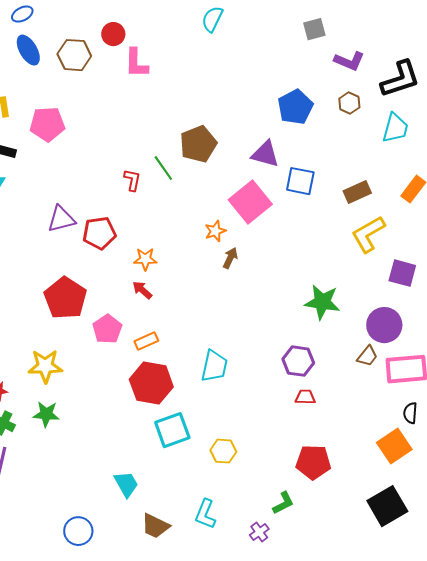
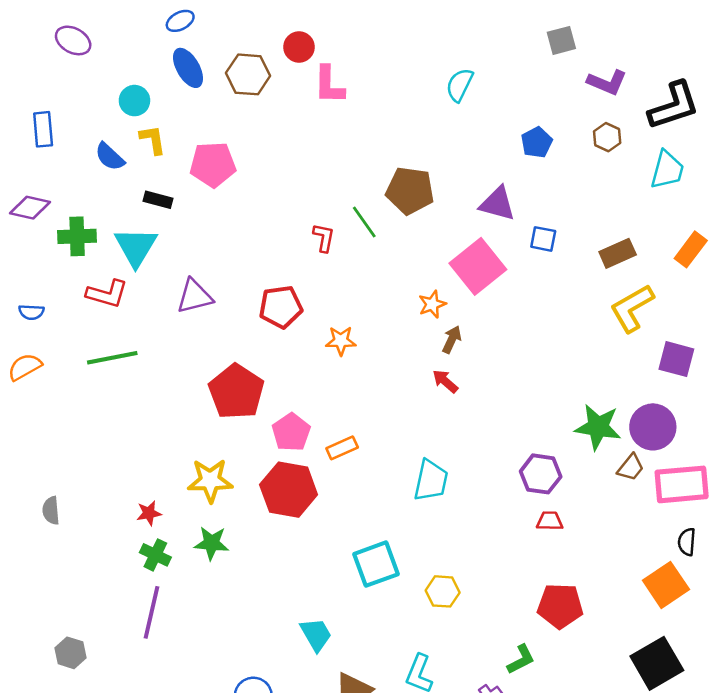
cyan semicircle: (212, 19) -> (460, 85), moved
blue pentagon: (295, 107) -> (537, 142), size x0.7
brown pentagon: (198, 144) -> (410, 191), turned 30
blue square: (300, 181) -> (543, 239), size x0.7
purple triangle: (61, 219) -> (195, 296), moved
red arrow: (142, 290) -> (445, 381), moved
green star: (322, 302) -> (598, 427), moved
red hexagon: (151, 383) -> (289, 490), moved

